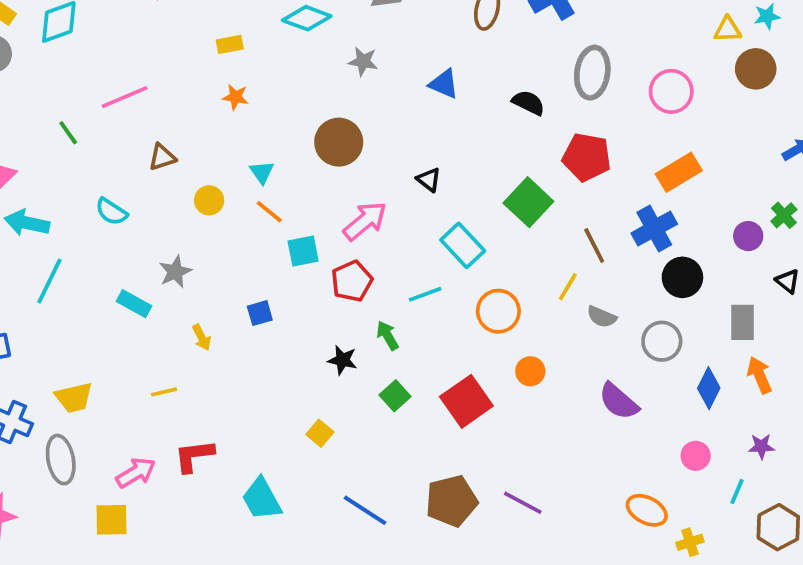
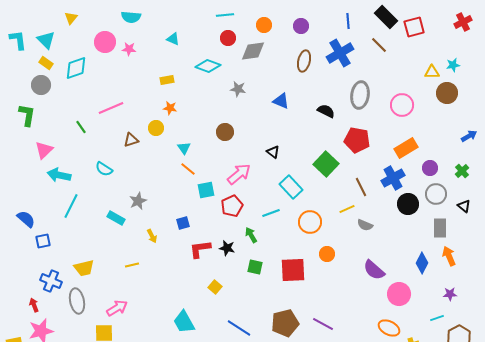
brown circle: (339, 142) -> (225, 132), size x0.7
yellow circle: (209, 200) -> (156, 128), moved
purple circle: (748, 236) -> (430, 168), moved
yellow line: (568, 287) -> (347, 209), turned 35
gray circle: (662, 341) -> (436, 194), moved
green square: (395, 396) -> (255, 267), turned -35
red square: (466, 401) -> (293, 270), turned 32
red L-shape: (194, 456) -> (200, 249), moved
pink circle: (696, 456) -> (399, 294), moved, size x1.5
cyan line: (737, 491) -> (437, 318), turned 48

